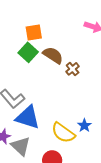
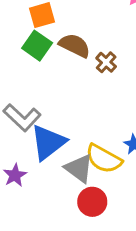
blue triangle: (28, 117) -> (48, 142), turned -48
gray triangle: (21, 146) -> (79, 168), moved

